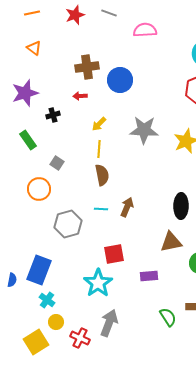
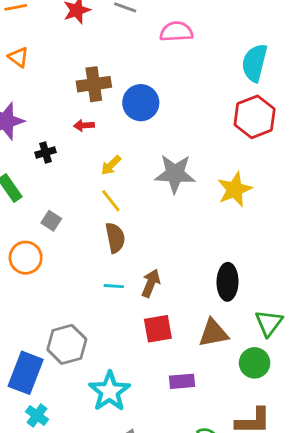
yellow line: (99, 149) -> (111, 201), turned -42
gray hexagon: (68, 224) -> (67, 344), moved
red square: (114, 254) -> (158, 329), moved

